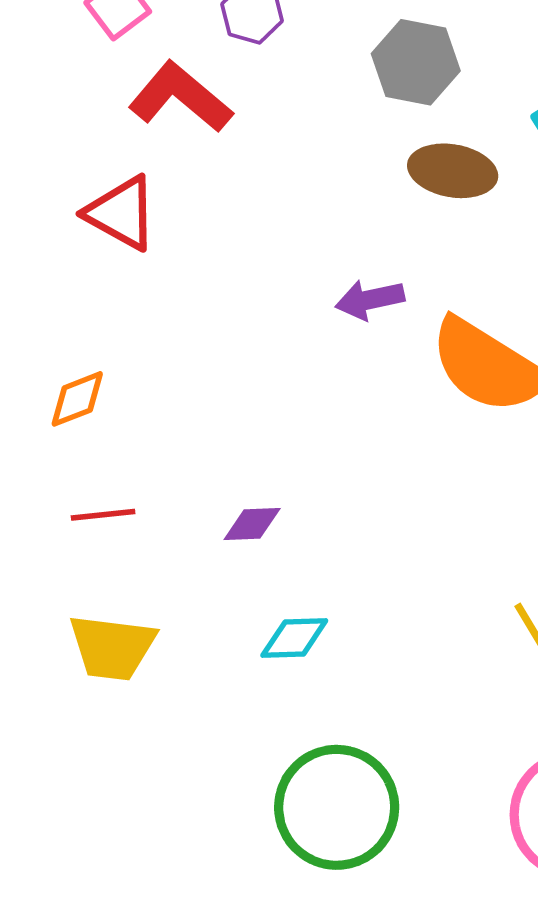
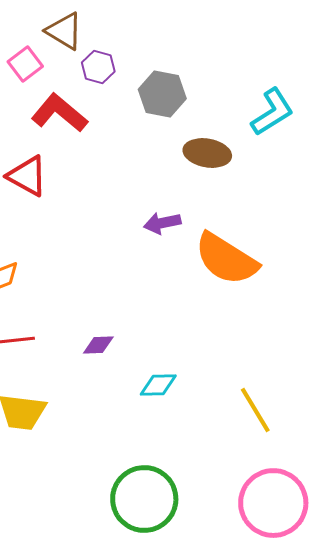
gray hexagon: (416, 62) -> (162, 94), moved
cyan diamond: (294, 638) -> (158, 385), moved

